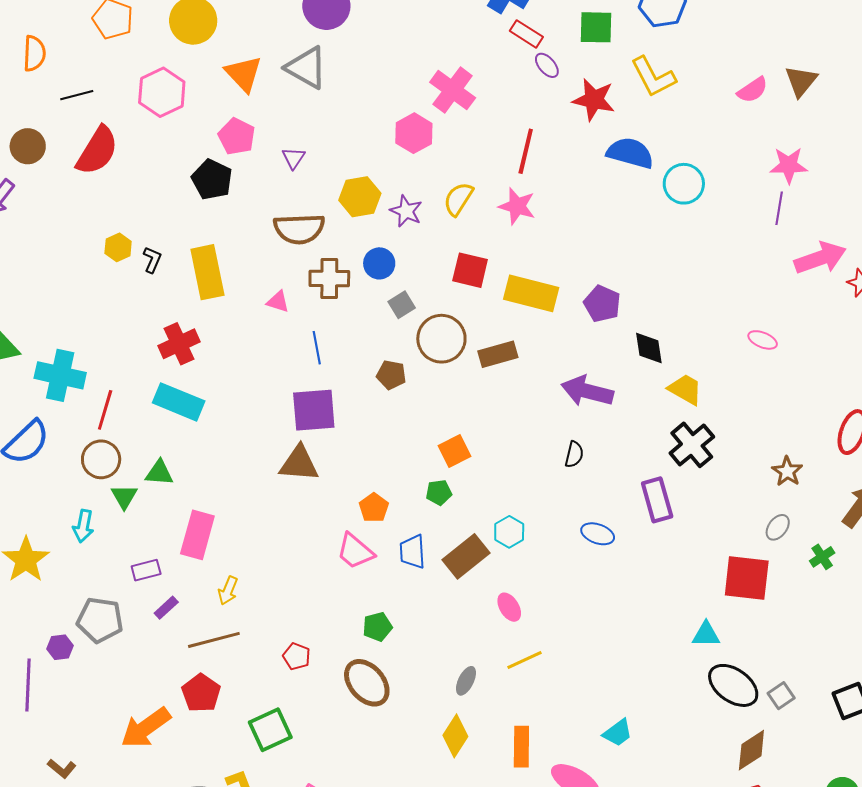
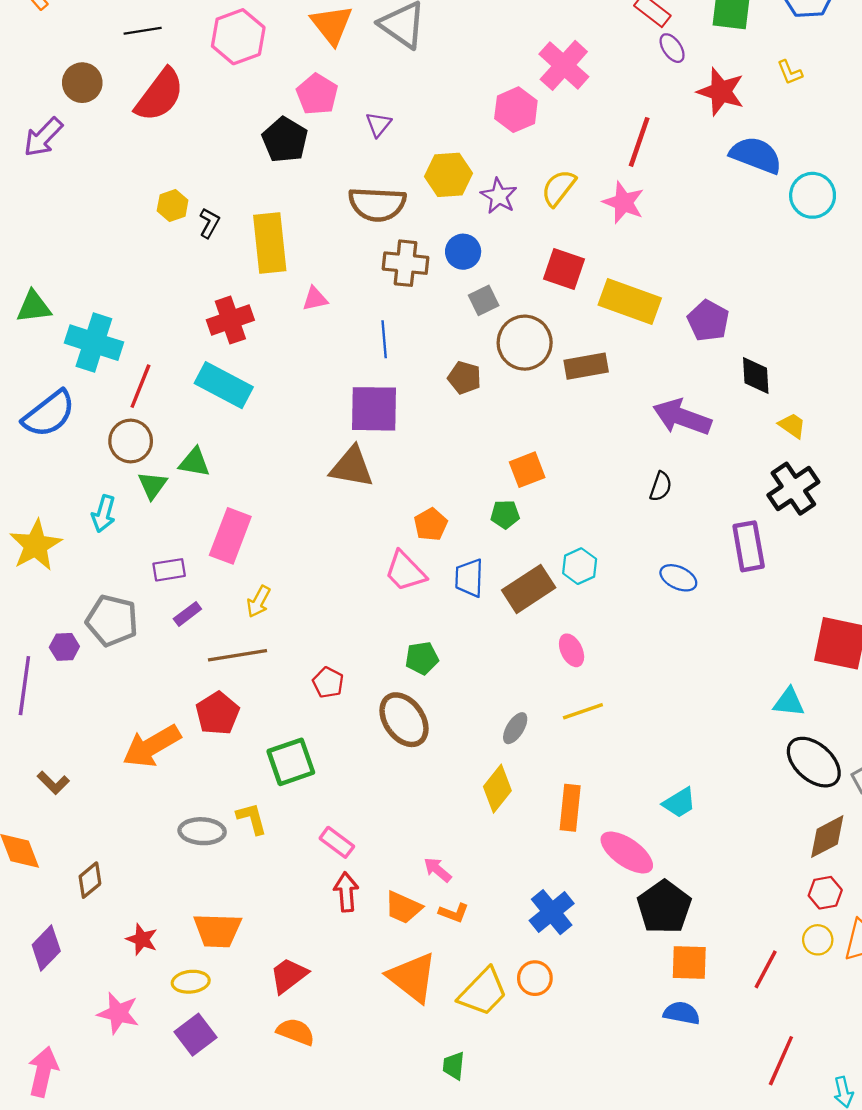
yellow L-shape: (653, 77) -> (790, 72), size x0.5
pink triangle: (278, 302) -> (315, 299), moved, turned -35
yellow trapezoid: (685, 389) -> (792, 426), size x0.7

